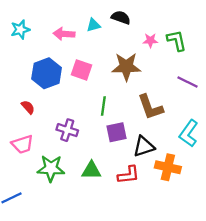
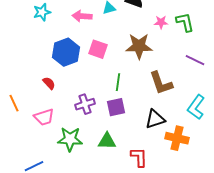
purple cross: (67, 130) -> (85, 104), turned -36
purple square: (116, 132) -> (116, 107), moved
red L-shape: (128, 175) -> (139, 157), moved, turned -85

